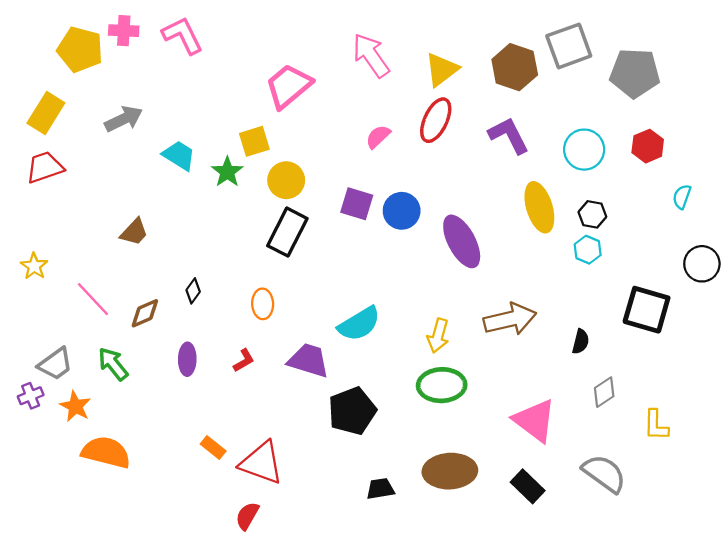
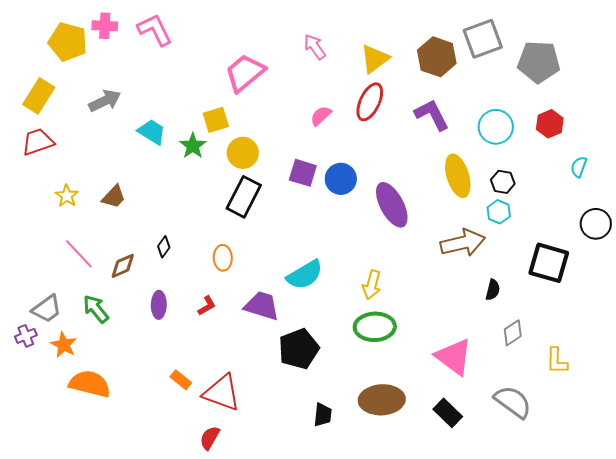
pink arrow: (371, 55) -> (315, 47), size x0.7
yellow star: (34, 266) -> (67, 196), moved
brown arrow: (510, 319) -> (463, 243), moved
black trapezoid: (380, 489) -> (323, 415), turned 105

